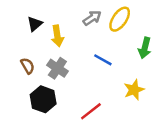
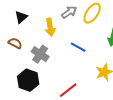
yellow arrow: (57, 36) -> (50, 27), moved
brown semicircle: (28, 66) -> (15, 43), moved, turned -32

